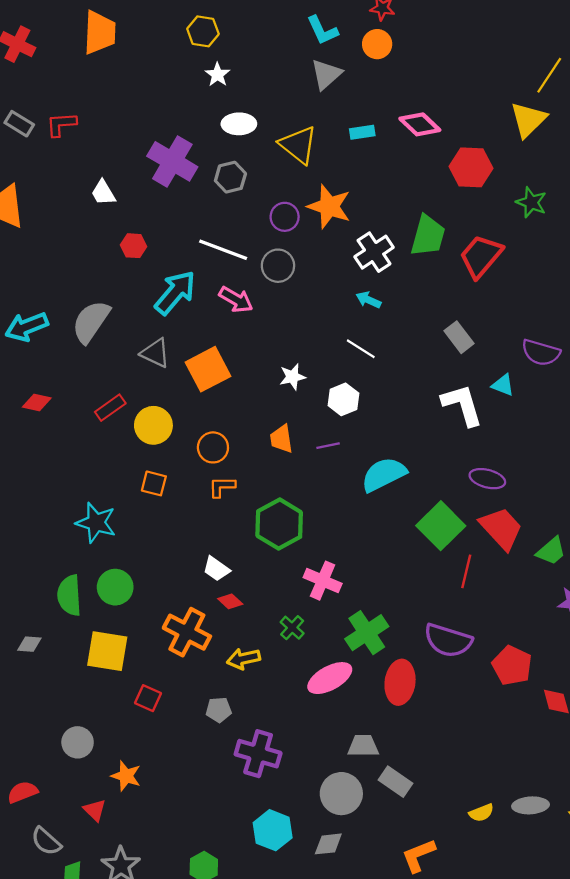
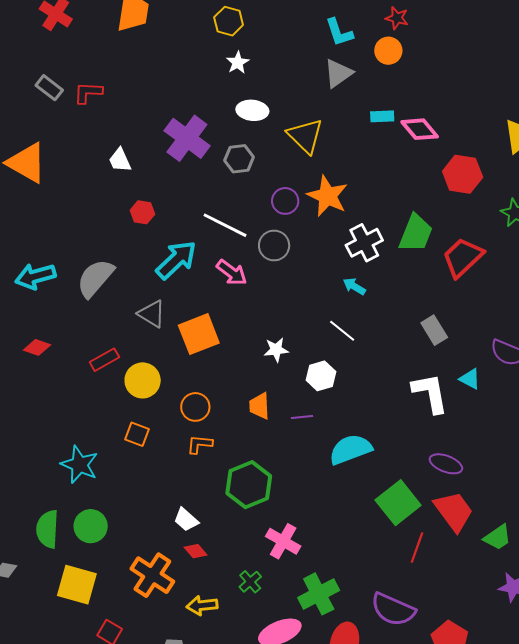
cyan rectangle: (362, 132) -> (382, 116), moved

